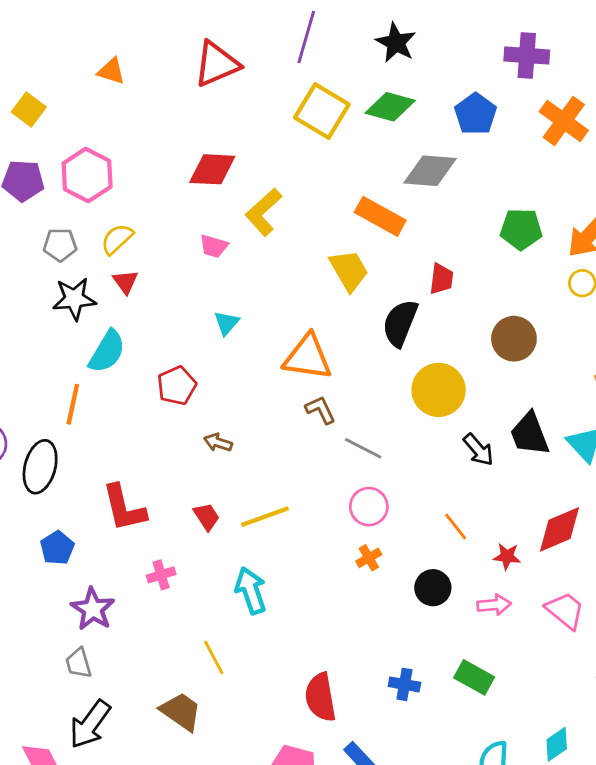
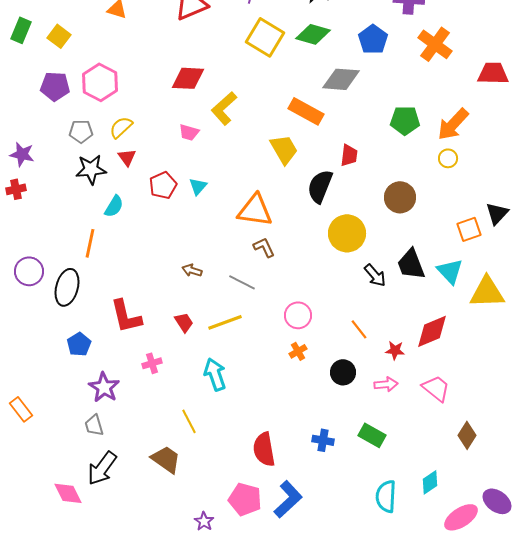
cyan semicircle: (107, 351) -> (114, 206), size x0.7
red pentagon: (177, 386) -> (163, 185), moved
gray line: (363, 448) -> (242, 282), moved

